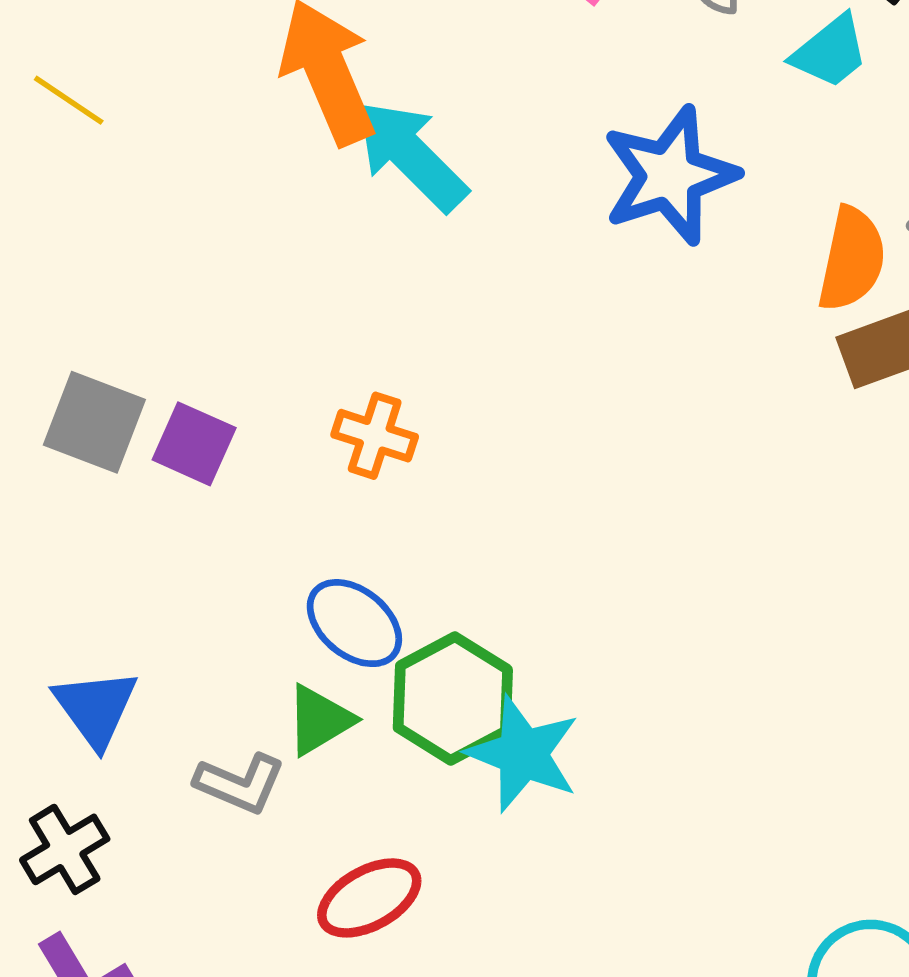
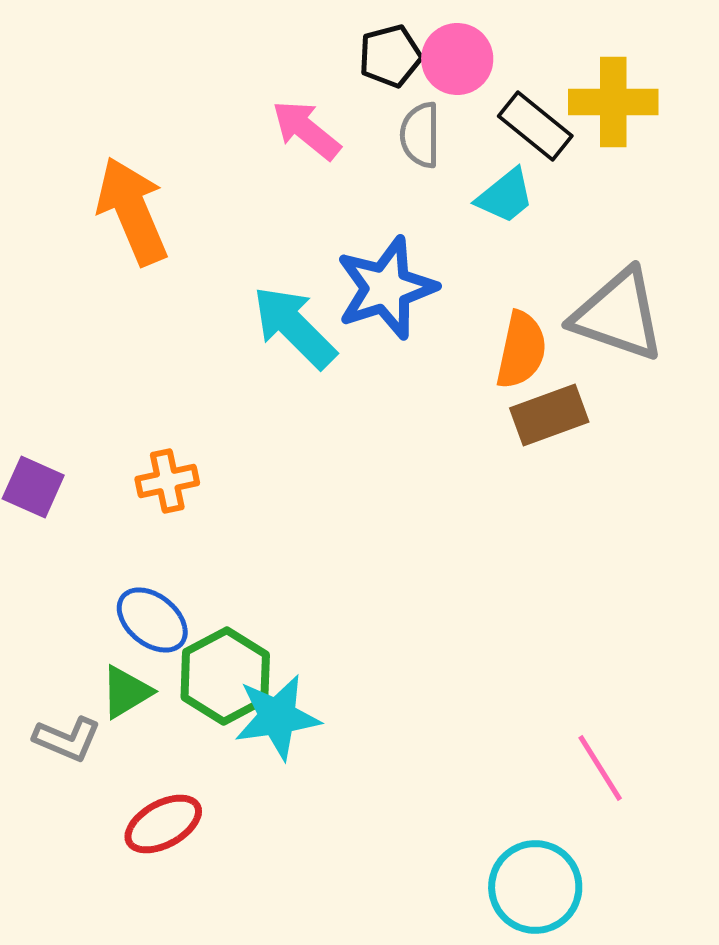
cyan arrow: (411, 155) -> (294, 327), moved
orange cross: (375, 436) -> (167, 481), turned -30
cyan star: (523, 754) -> (277, 717), turned -30

